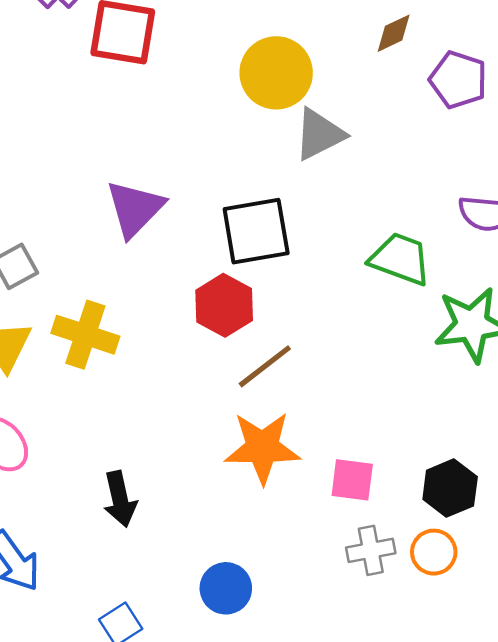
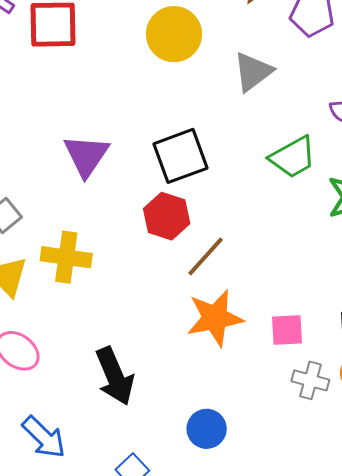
gray triangle: (319, 134) -> (253, 72), moved
green trapezoid: (400, 259) -> (293, 157), turned 141
black arrow: (120, 499) -> (115, 376), size x1.4
gray cross: (371, 550) -> (310, 380), turned 36

